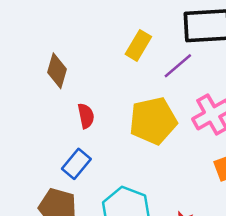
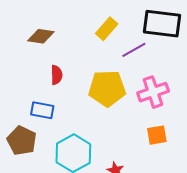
brown diamond: (57, 71) -> (41, 36), turned 72
blue rectangle: (76, 164) -> (42, 110), turned 50

